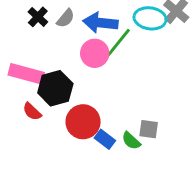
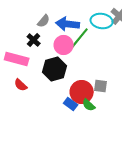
black cross: (38, 17) -> (34, 40), moved
black hexagon: (55, 88) -> (55, 69), moved
red circle: (83, 122) -> (82, 92), moved
gray square: (149, 129) -> (101, 86), moved

